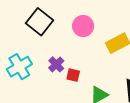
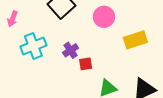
red square: (73, 75) -> (86, 64), turned -32

